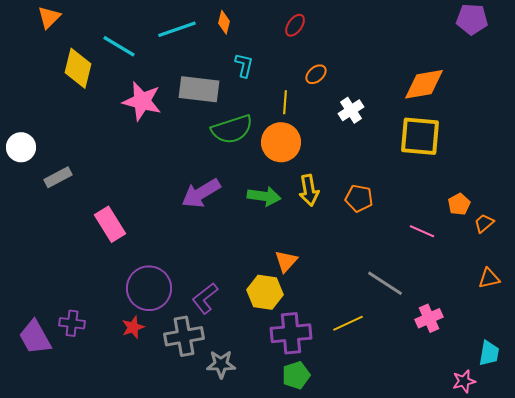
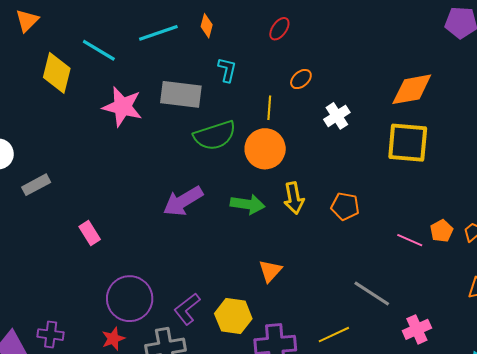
orange pentagon: (459, 204) -> (442, 231), moved
pink rectangle: (110, 224) -> (90, 233), size x0.7
yellow hexagon: (265, 292) -> (233, 316), moved

